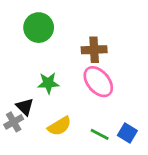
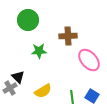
pink ellipse: (98, 82) -> (89, 60), moved
green star: (48, 83) -> (39, 51), moved
green line: (100, 134) -> (72, 97), turned 56

